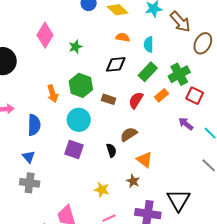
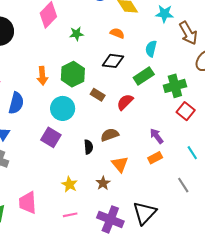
orange semicircle: (123, 37) -> (117, 33), moved
orange rectangle: (161, 95) -> (155, 158), moved
purple arrow: (186, 124) -> (157, 136), moved

